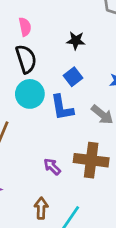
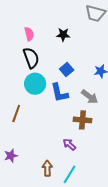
black star: (76, 41) -> (63, 35), moved
brown cross: (91, 160) -> (82, 120), moved, size x0.7
purple arrow: (52, 167) -> (69, 144), moved

